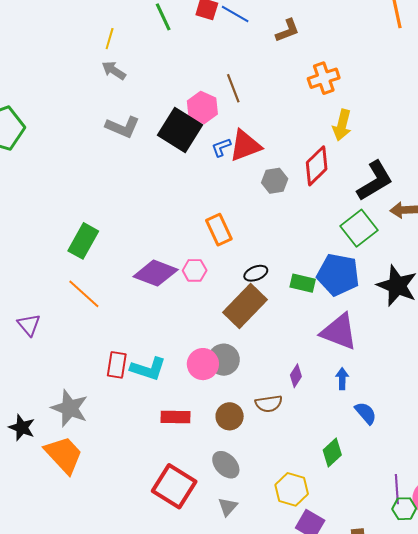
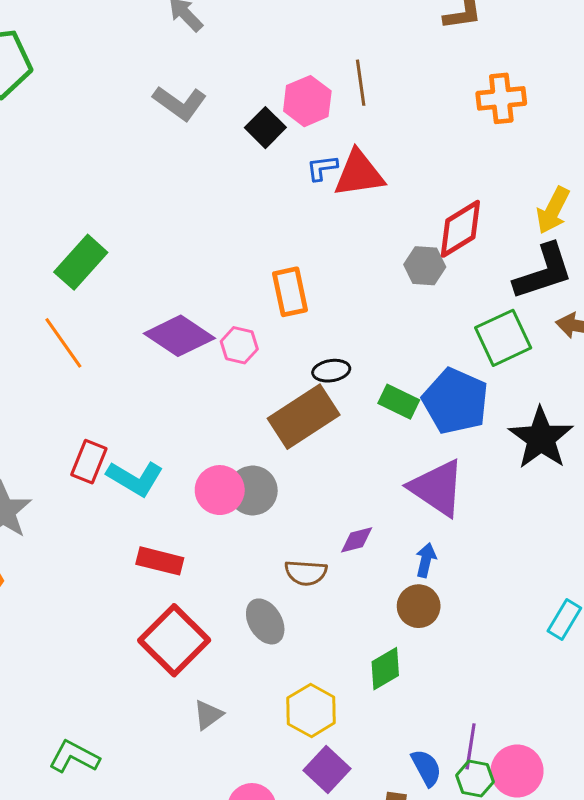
yellow arrow: (342, 125) -> (553, 210), moved
black square: (180, 130) -> (265, 128), size x0.6
gray hexagon: (275, 181) -> (425, 266), moved
purple diamond: (296, 376) -> (357, 540), turned 30
blue semicircle: (366, 413) -> (426, 768), moved
brown circle: (230, 416) -> (419, 606), moved
gray ellipse: (226, 465) -> (265, 621), moved
red square: (174, 486) -> (174, 640), moved

